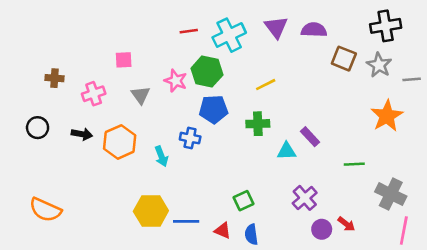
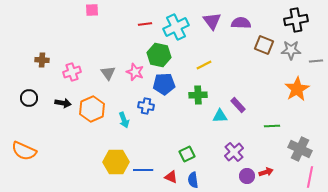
pink square: (124, 60) -> (92, 10), moved
gray star: (379, 65) -> (291, 50), turned -30
pink star: (176, 81) -> (135, 72), moved
orange semicircle: (45, 210) -> (24, 151), moved
red arrow: (346, 224) -> (266, 172), turned -56

